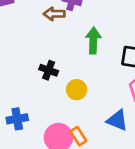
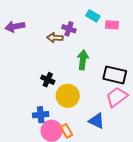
yellow circle: (77, 90) -> (68, 96), size x1.5
blue cross: (17, 119) -> (41, 115), moved

